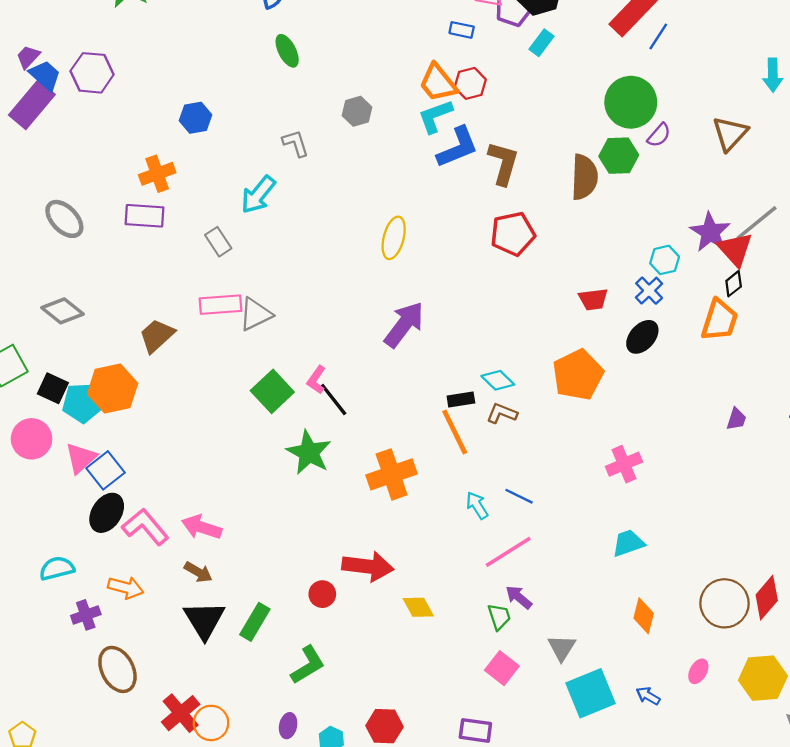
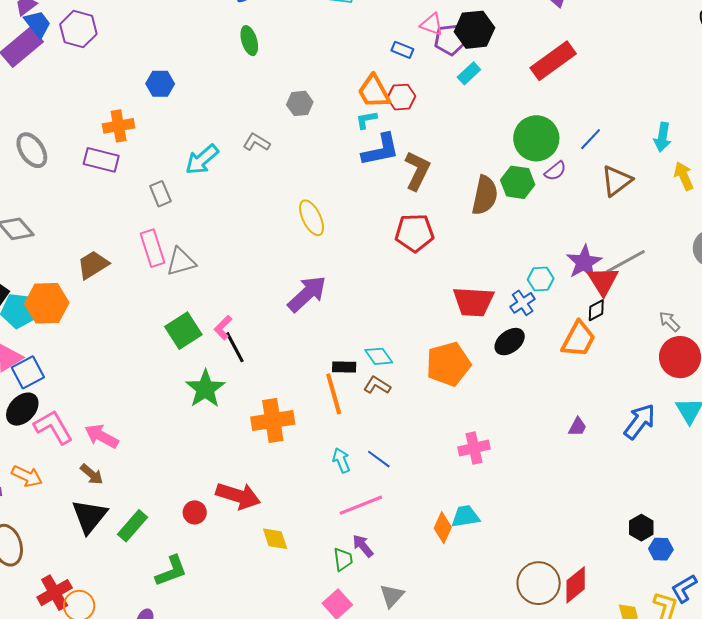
blue line: (658, 36) -> (591, 139), moved
cyan L-shape: (435, 116) -> (366, 120), size x0.7
gray L-shape: (296, 143) -> (257, 142), moved, turned -52
yellow ellipse: (394, 238) -> (312, 218), turned -51
red trapezoid: (593, 299) -> (473, 302), size x1.6
pink rectangle: (221, 305) -> (153, 248), turned 66
orange diamond: (644, 616) -> (443, 528), moved

